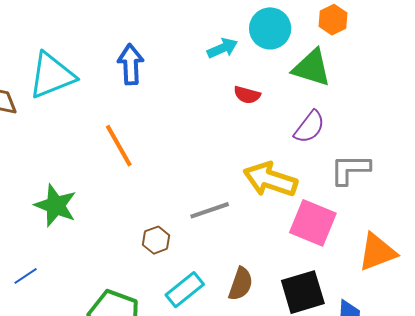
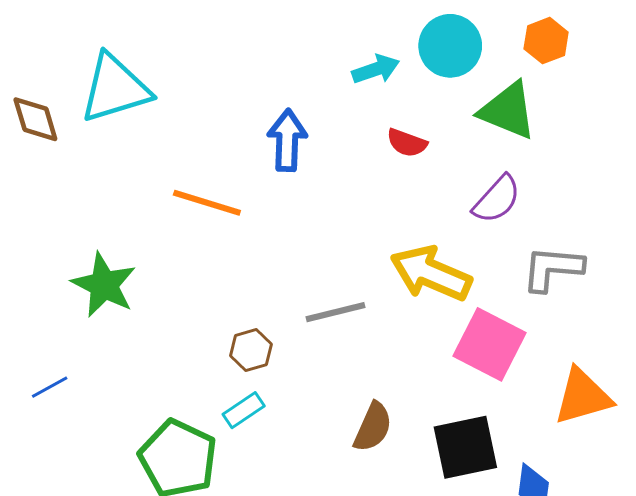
blue arrow: (131, 64) -> (287, 140), moved
orange line: (119, 146) -> (207, 203), turned -48
cyan rectangle: (185, 290) -> (244, 410), moved, size x0.7

